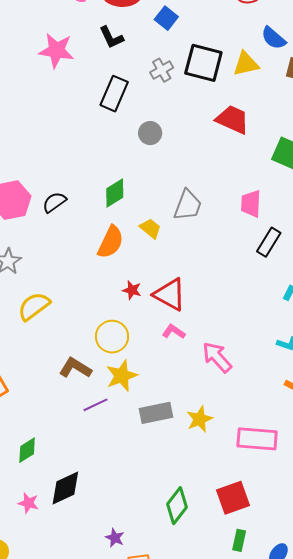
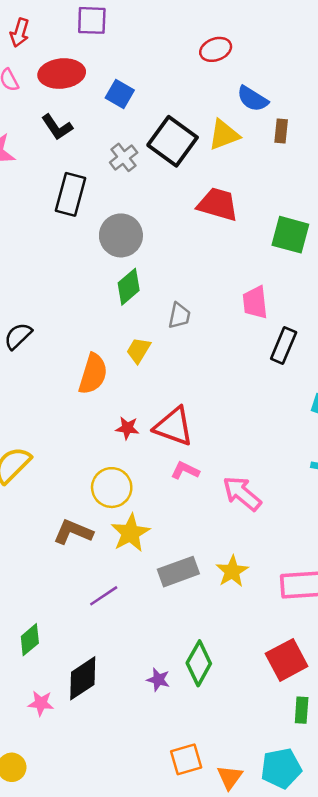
black square: (203, 63) -> (173, 141), turned 30
gray circle: (150, 133) -> (121, 235), size x1.5
green diamond: (115, 193) -> (129, 287), moved
gray trapezoid: (188, 205) -> (179, 316), size x0.7
yellow trapezoid: (150, 228) -> (138, 350), turned -90
purple line: (96, 405) -> (104, 596), moved
green diamond: (177, 506) -> (199, 663), moved
purple star: (115, 538) -> (158, 680), moved

